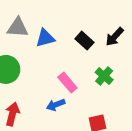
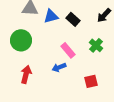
black rectangle: (84, 41) -> (73, 19), moved

